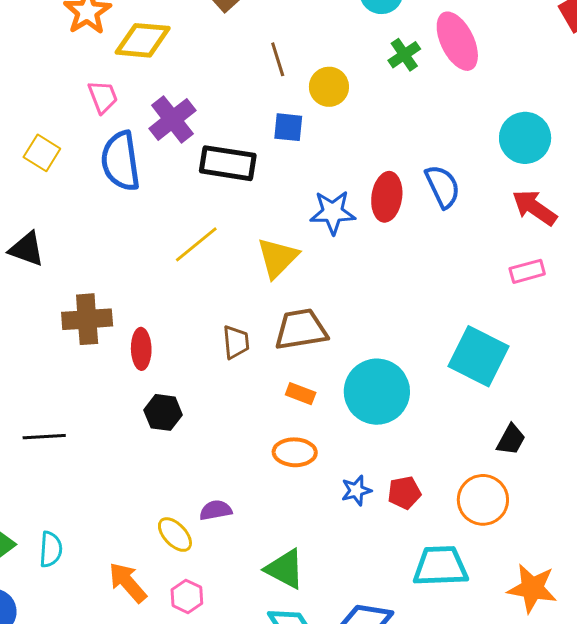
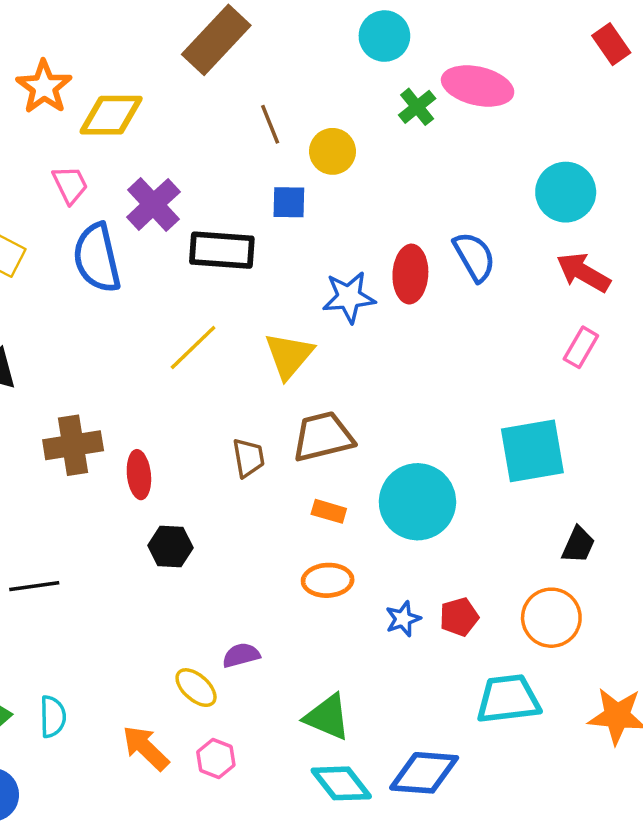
pink ellipse: (457, 41) -> (478, 86), turned -46
pink rectangle: (527, 271) -> (581, 347), turned -40
cyan square: (478, 356) -> (532, 451), turned -32

